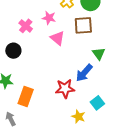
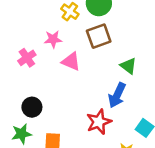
pink cross: (26, 26) -> (27, 58), turned 32
black circle: (13, 51) -> (32, 107), moved

